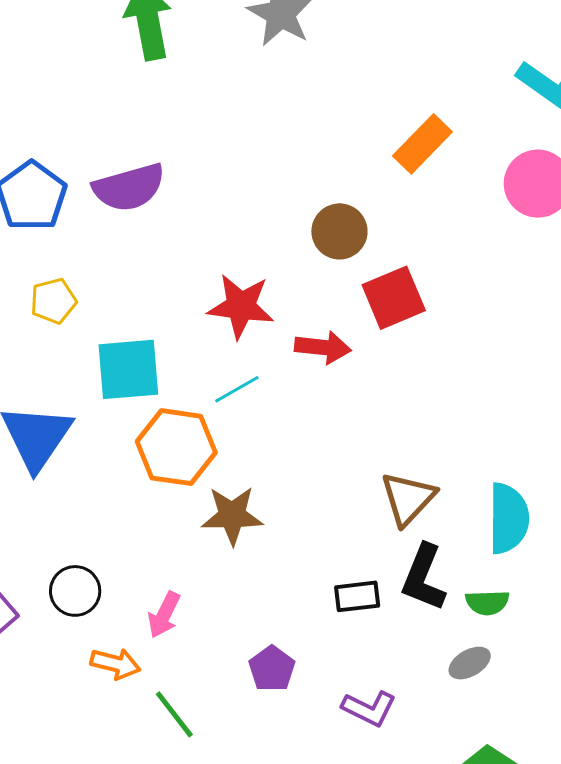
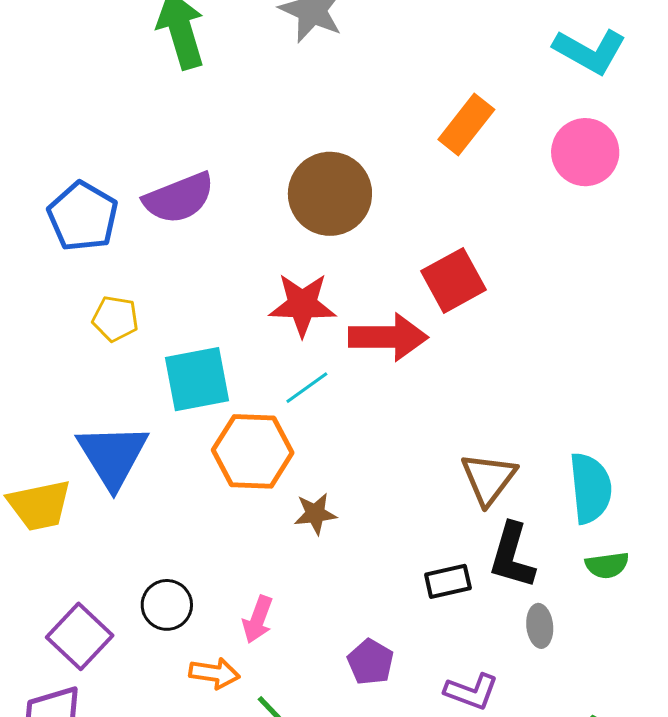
brown circle: (339, 231) -> (330, 194), moved, size x1.5
yellow pentagon: (53, 301) -> (115, 319), turned 30
red arrow: (323, 347) -> (388, 337), size x1.4
brown star: (232, 516) -> (315, 514), size x0.7
green semicircle: (487, 603) -> (607, 565), moved
gray ellipse: (470, 663) -> (540, 626), moved, turned -60

